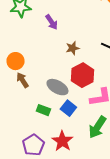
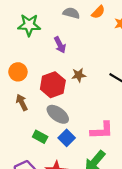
orange circle: (16, 61) -> (18, 72), moved
red hexagon: (82, 75) -> (53, 85), moved

